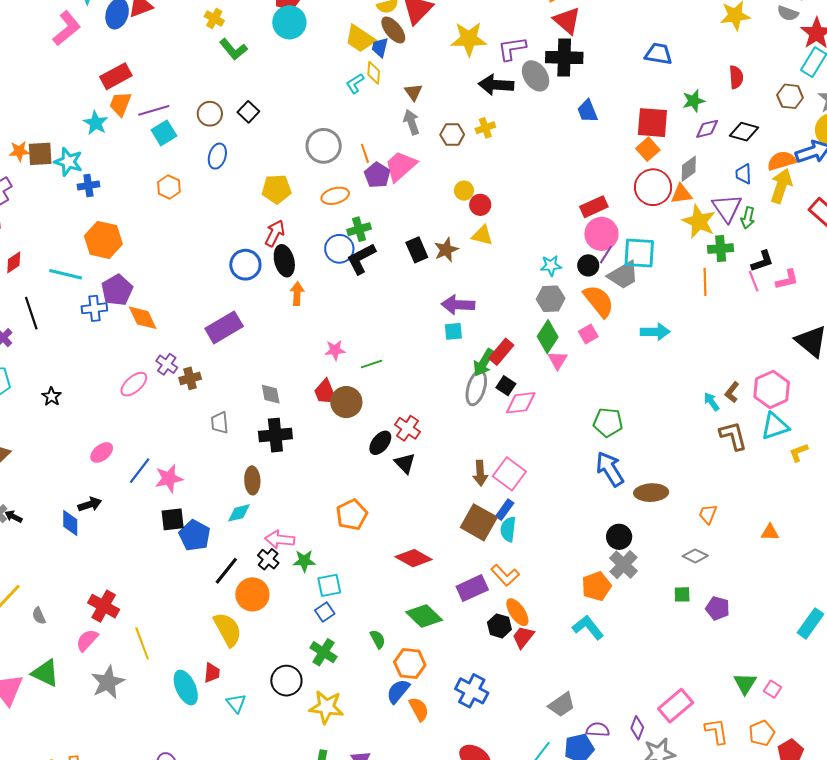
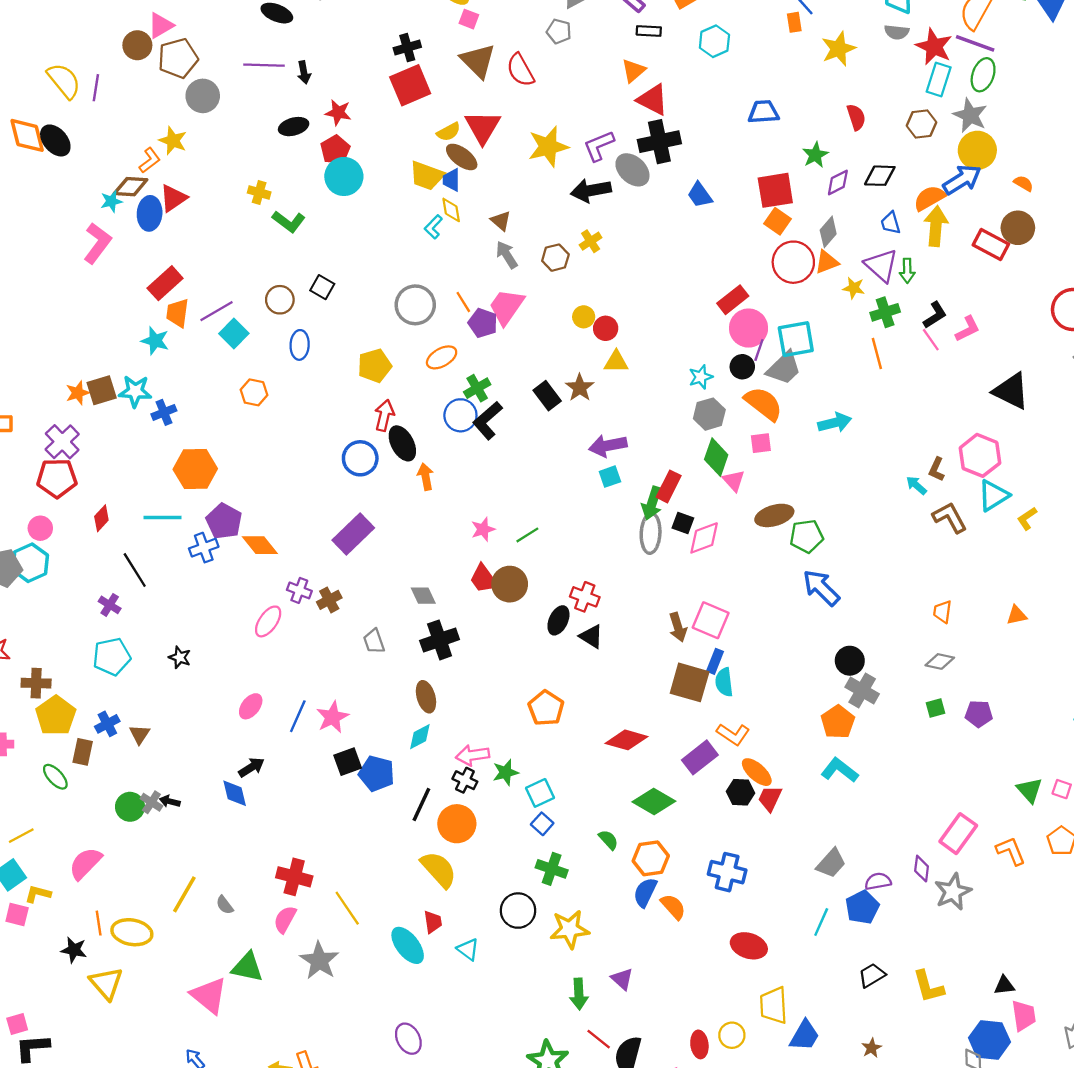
yellow star: (699, 222) -> (854, 288), size x0.6
pink square: (588, 334) -> (761, 443), turned 36
brown ellipse: (651, 493) -> (774, 515), moved

